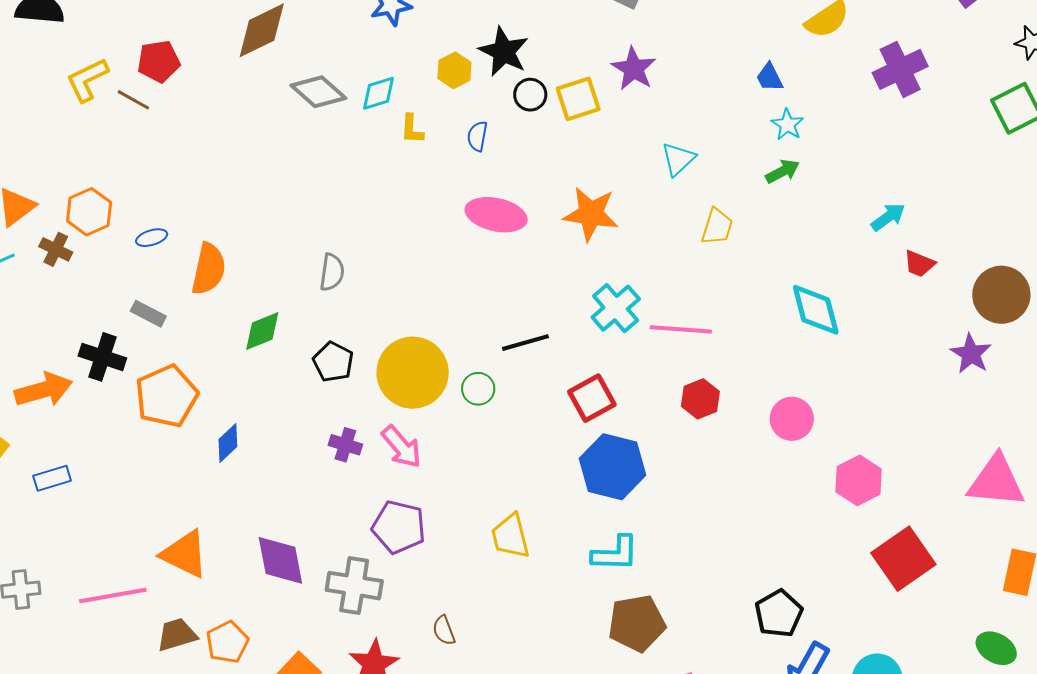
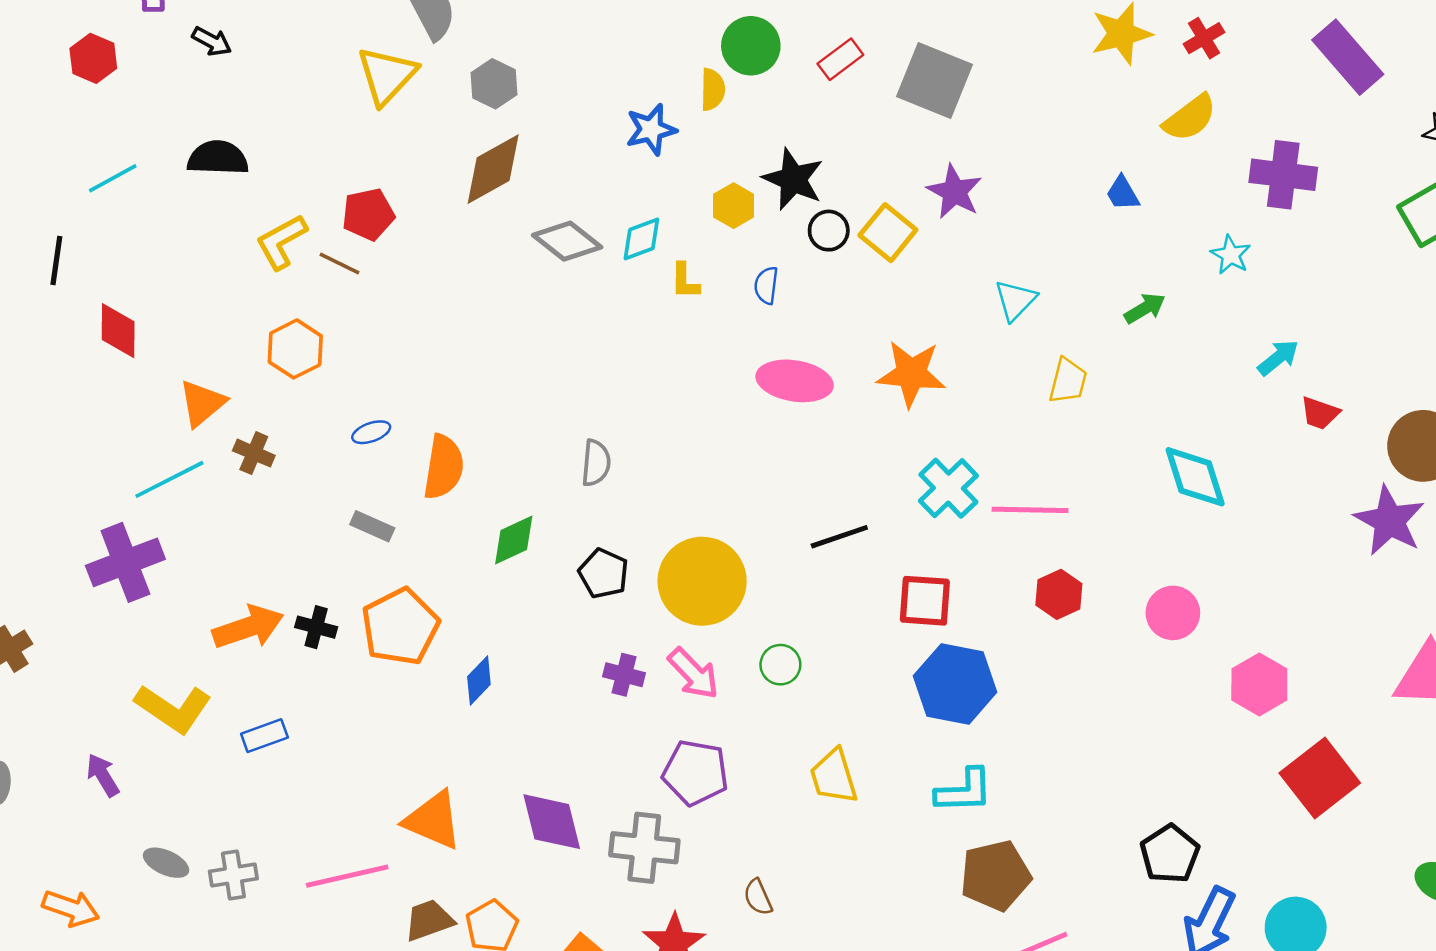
purple cross: (900, 69) -> (1283, 175), turned 36
yellow square: (578, 99) -> (888, 233), turned -30
cyan star: (788, 125) -> (1231, 255), moved
orange hexagon: (89, 212) -> (295, 349), moved
purple star: (971, 354) -> (1389, 521), size x1.4
black cross: (102, 357) -> (316, 627), moved, size x0.7
green circle: (478, 389) -> (780, 665), moved
red square: (592, 398) -> (925, 601), turned 36

